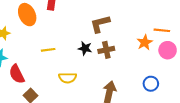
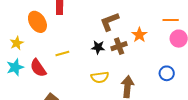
orange star: (145, 42) -> (139, 35), moved
red semicircle: (17, 74) -> (38, 68), moved
yellow semicircle: (68, 78) -> (100, 77), moved

